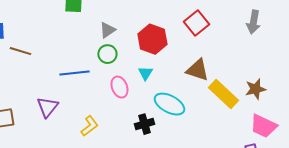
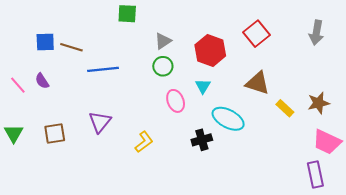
brown line: (20, 51) -> (71, 47), moved
blue line: (74, 73) -> (103, 69), moved
yellow rectangle: (223, 94) -> (285, 108), size x0.6

